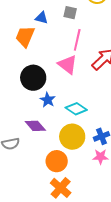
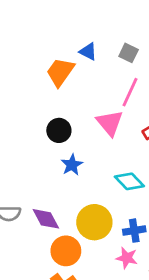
black circle: (33, 78) -> (59, 130), size x0.7
cyan diamond: (76, 109) -> (129, 181), moved
purple diamond: (35, 126) -> (46, 219), moved

